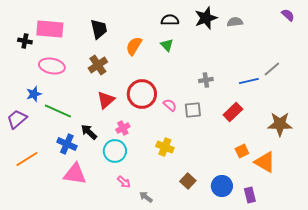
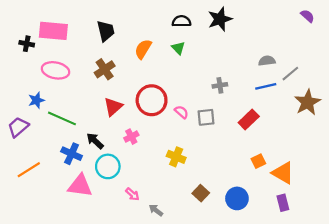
gray semicircle: (235, 22) -> (267, 61), moved
brown star: (280, 124) -> (307, 102), moved, turned -30
cyan circle: (115, 151) -> (108, 166), moved
purple rectangle: (250, 195) -> (283, 203), moved

